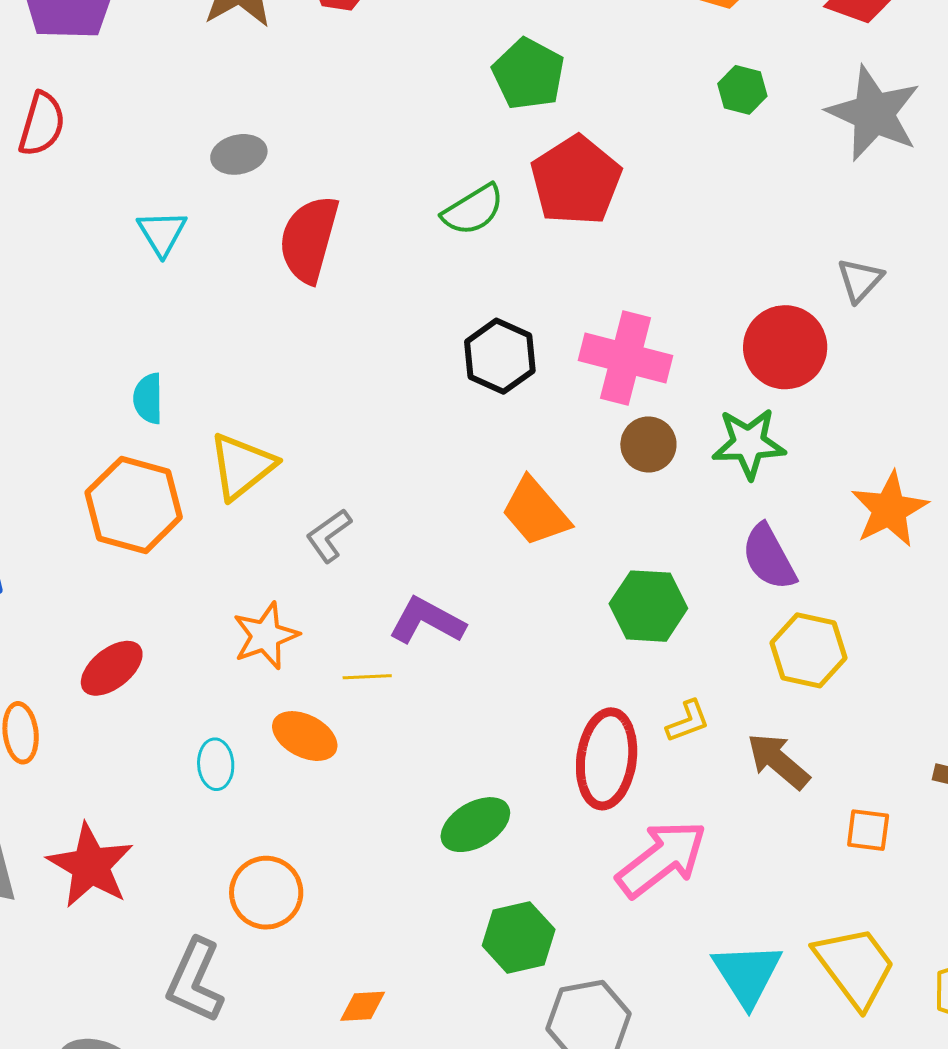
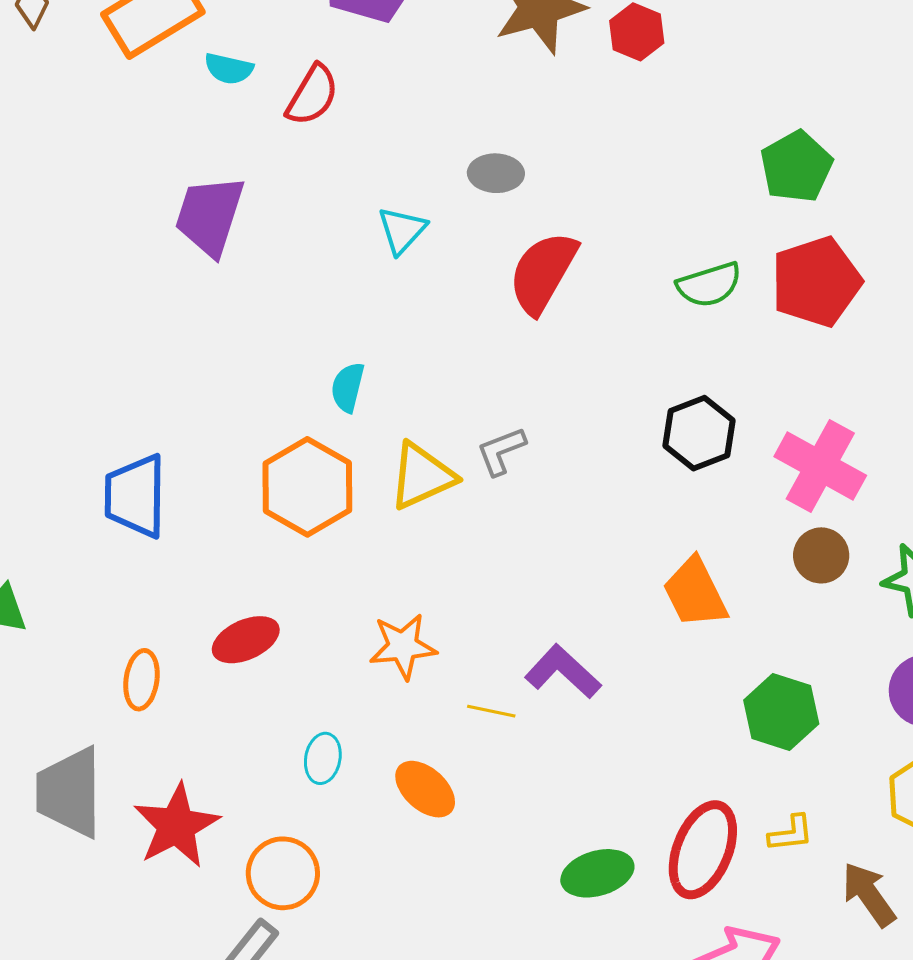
gray L-shape: (329, 535) -> (501, 451), moved
orange ellipse: (305, 736) -> (425, 789), moved
green ellipse: (475, 825) -> (597, 873), moved
orange circle: (266, 893) -> (283, 873), moved

